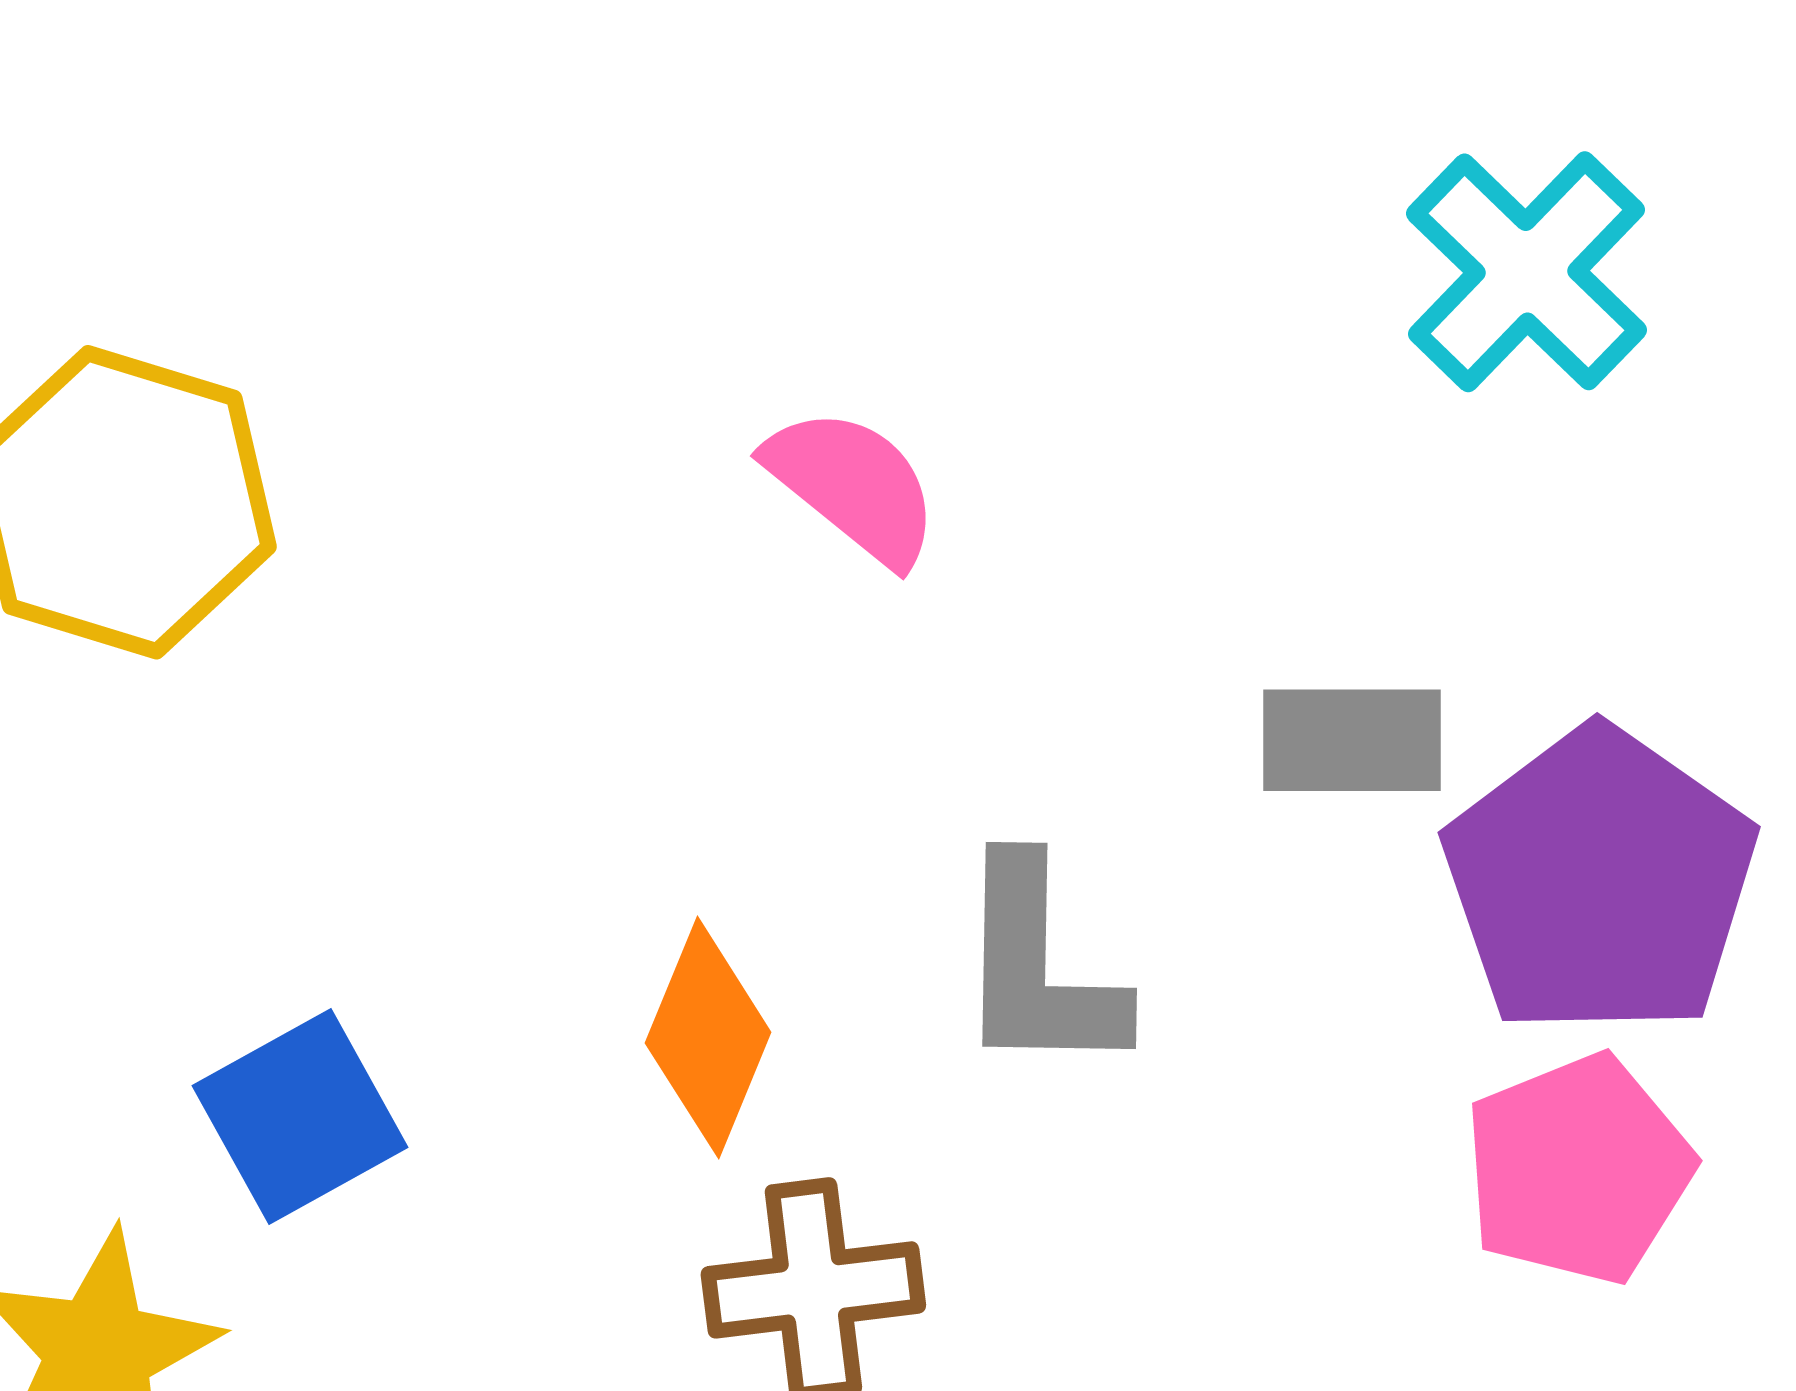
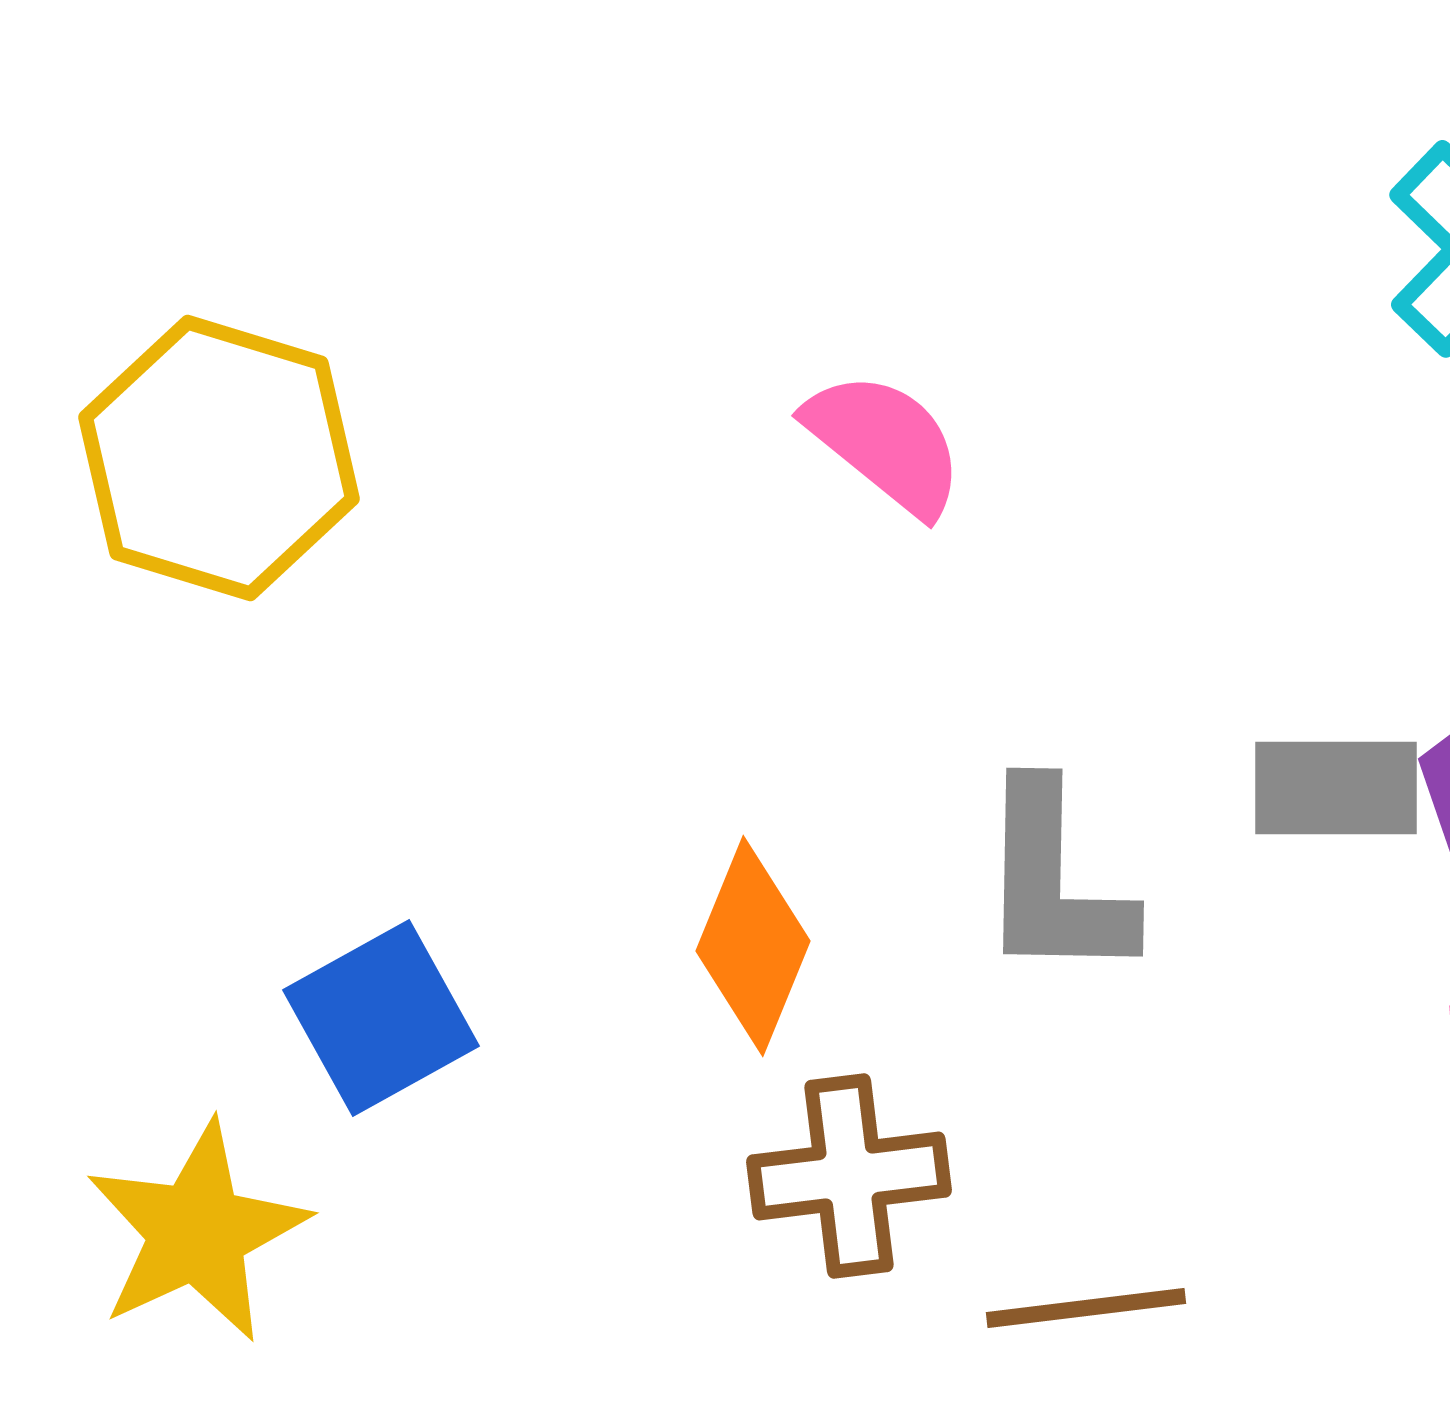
gray rectangle: (1352, 740) -> (1336, 788), moved

